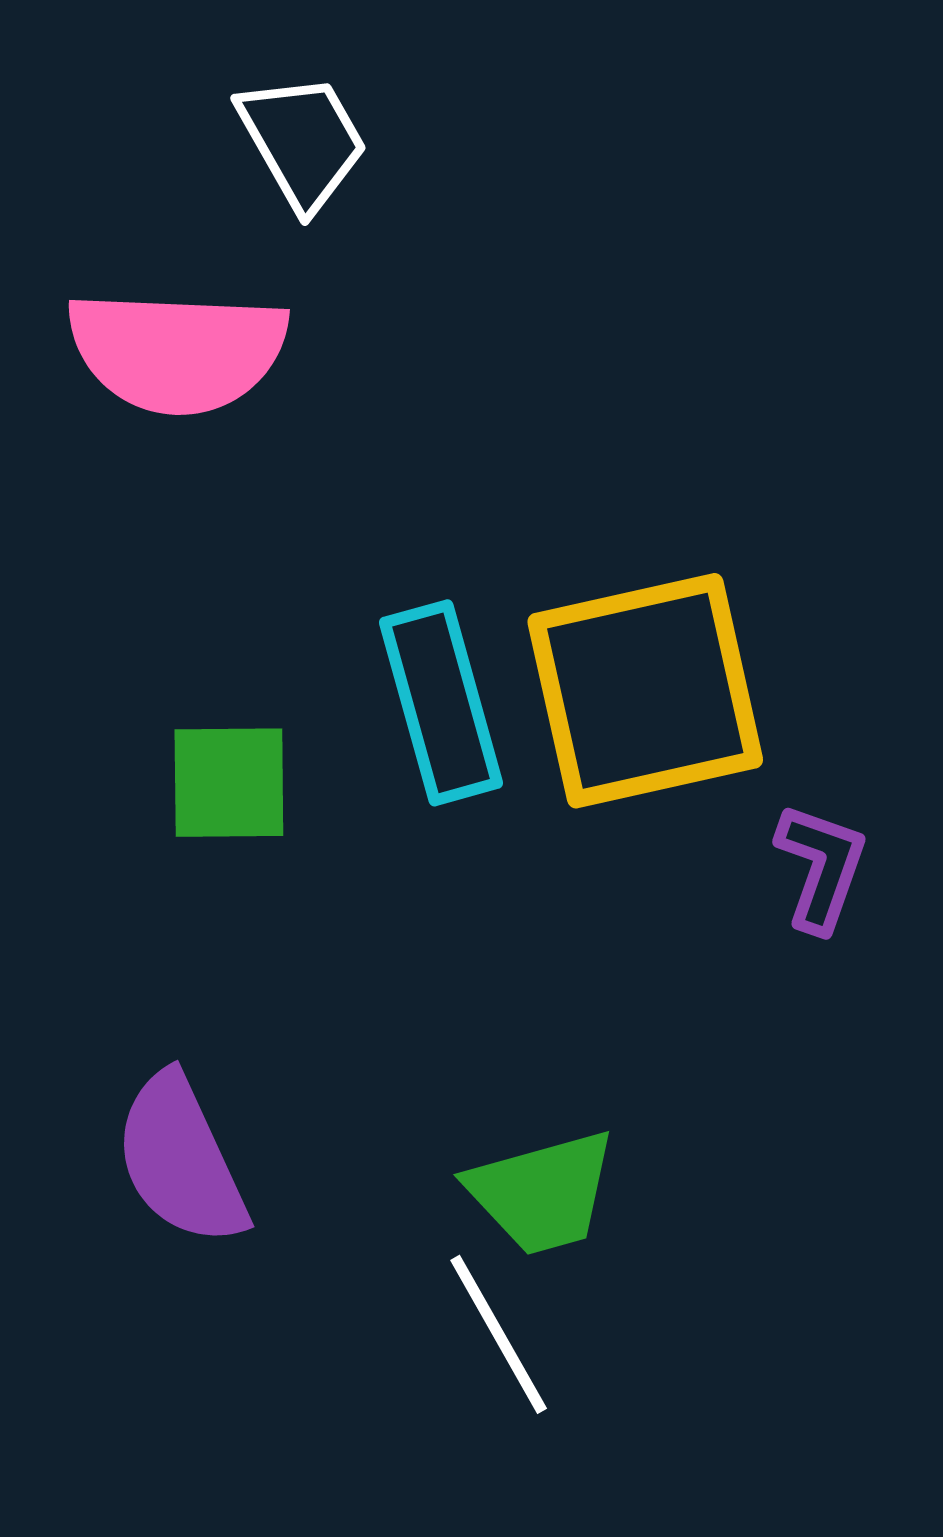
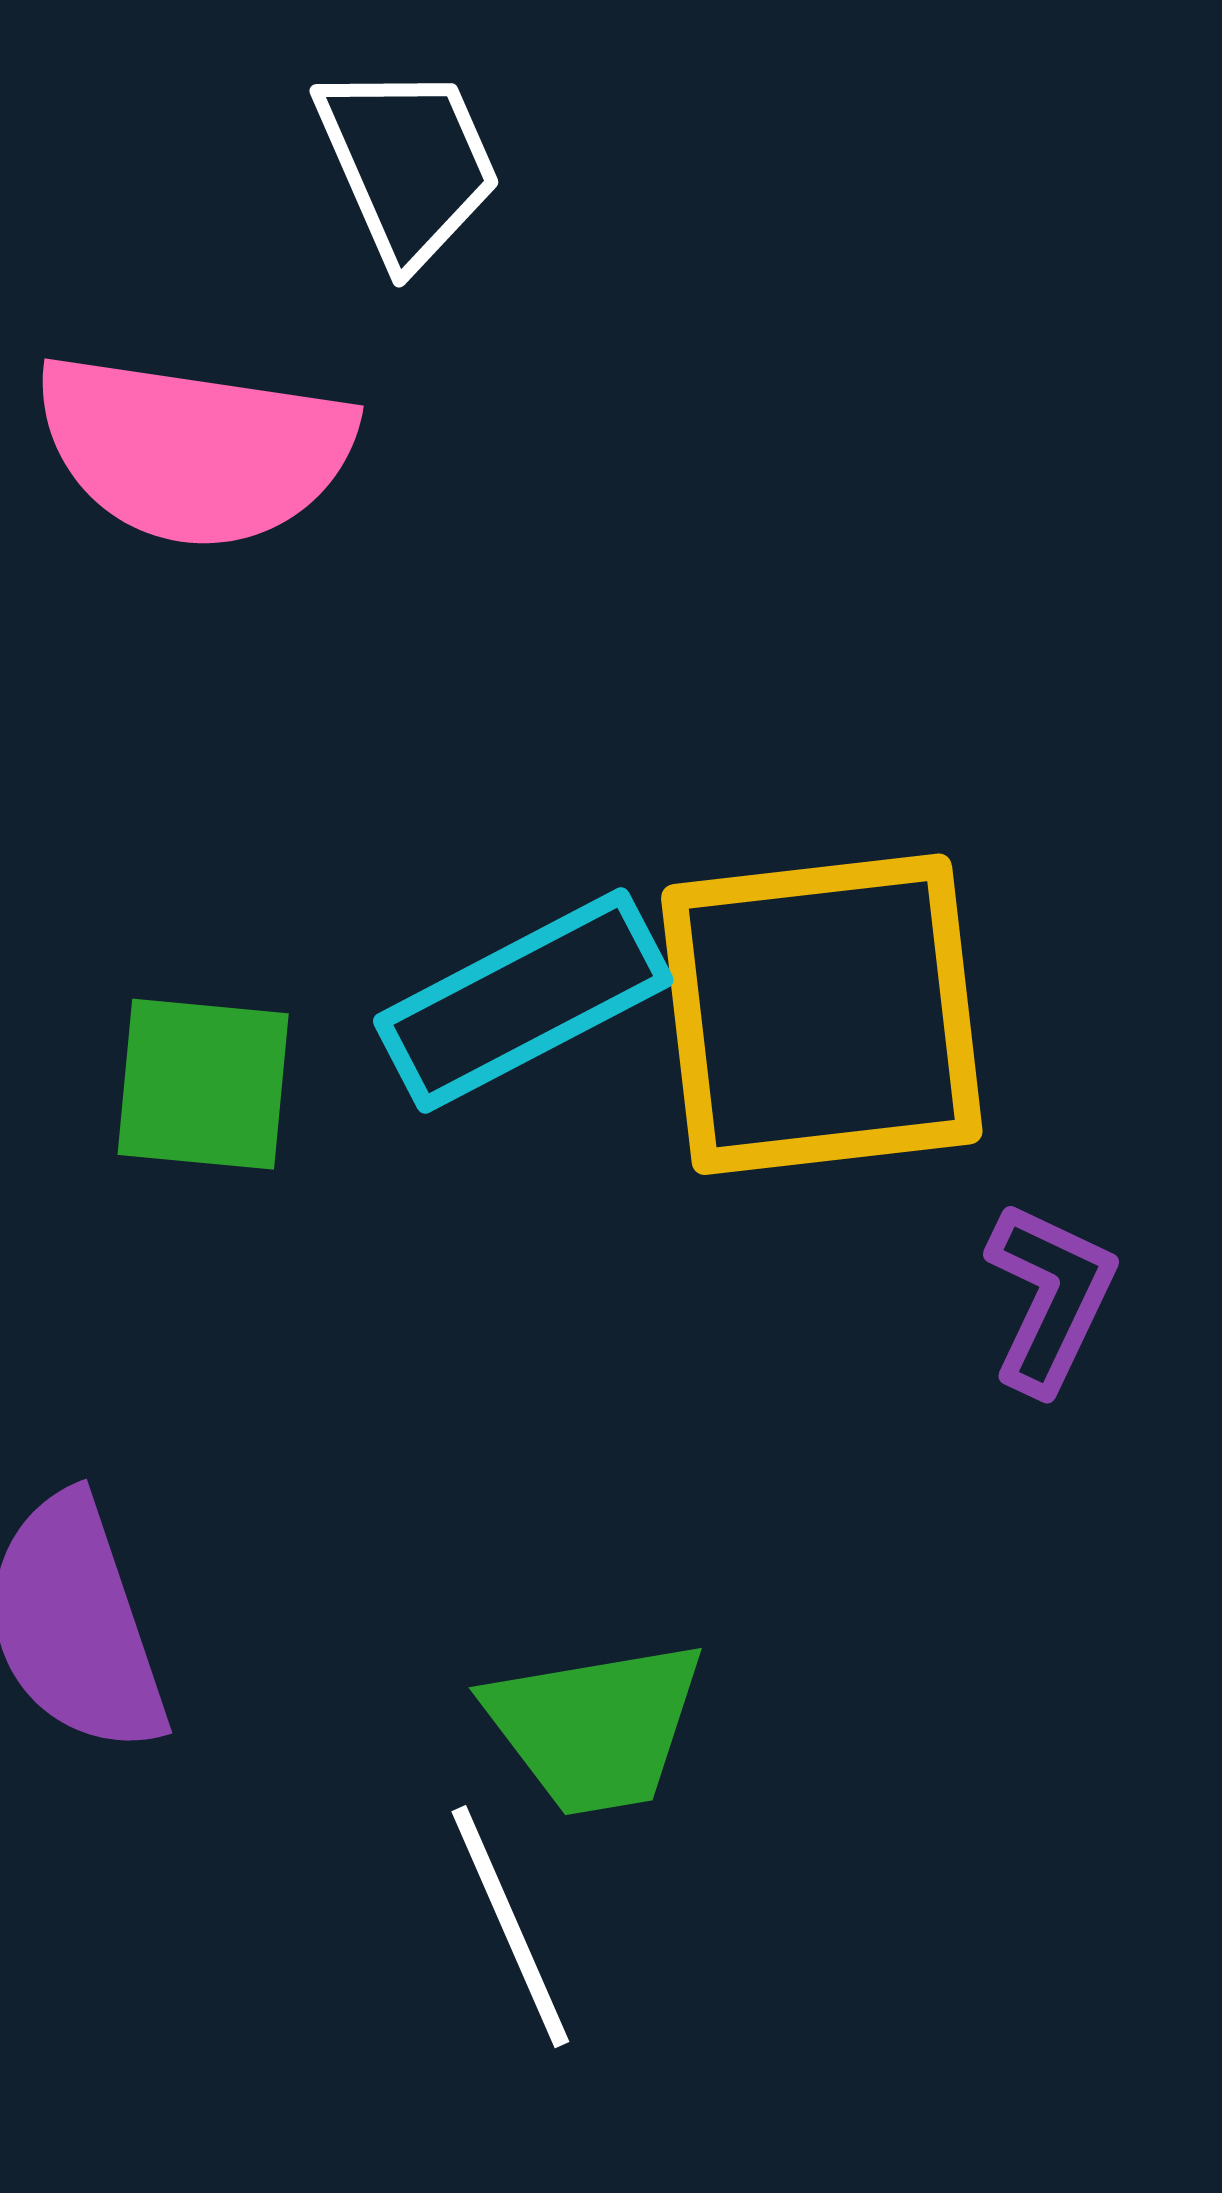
cyan rectangle: (441, 703) -> (523, 1000), turned 72

